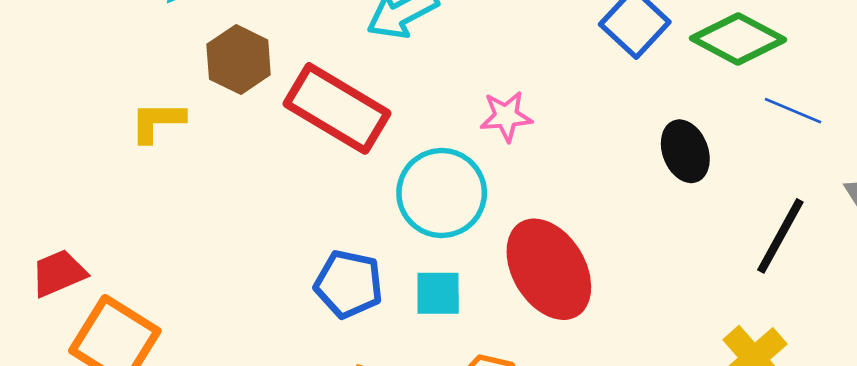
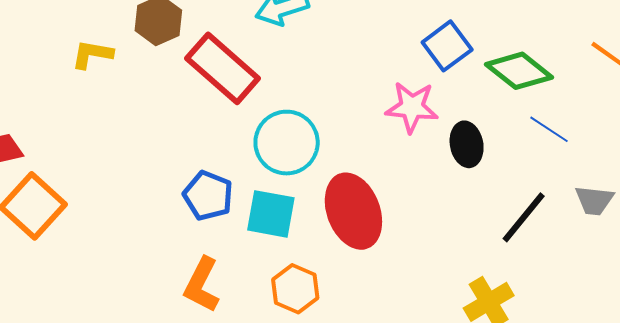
pink star: (506, 116) -> (412, 107), moved, size x1.4
cyan square: (438, 293) -> (271, 214), size x1.4

